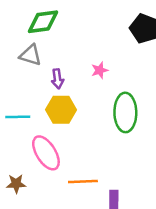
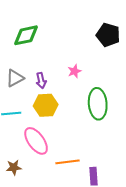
gray triangle: (30, 55) -> (15, 78), moved, turned -42

